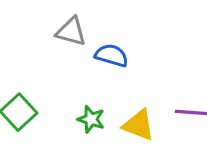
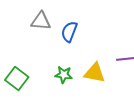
blue semicircle: (112, 55) -> (69, 32), turned -75

